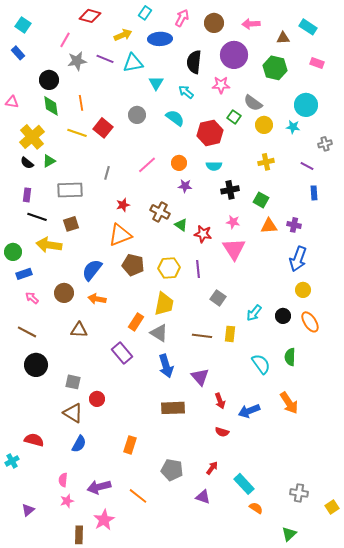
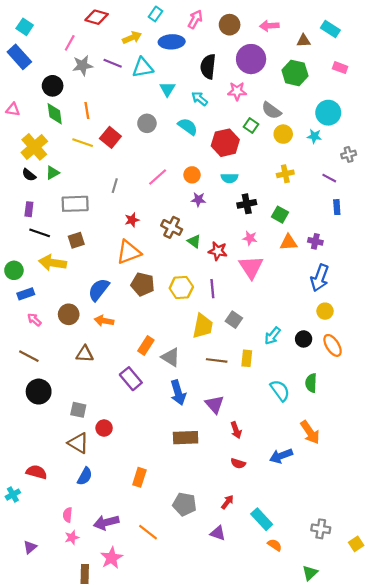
blue rectangle: (18, 53) -> (19, 57), size x1.6
yellow trapezoid: (164, 304) -> (203, 326), moved
blue arrow: (249, 411) -> (281, 456), moved

